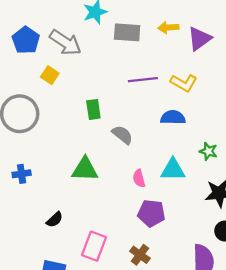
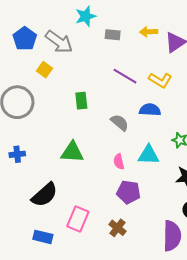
gray rectangle: (127, 32) -> (113, 35), size x0.7
purple line: (143, 80) -> (125, 76), turned 35
gray semicircle: (122, 135) -> (120, 123), moved
black semicircle: (55, 220) -> (45, 195), size x1.8

